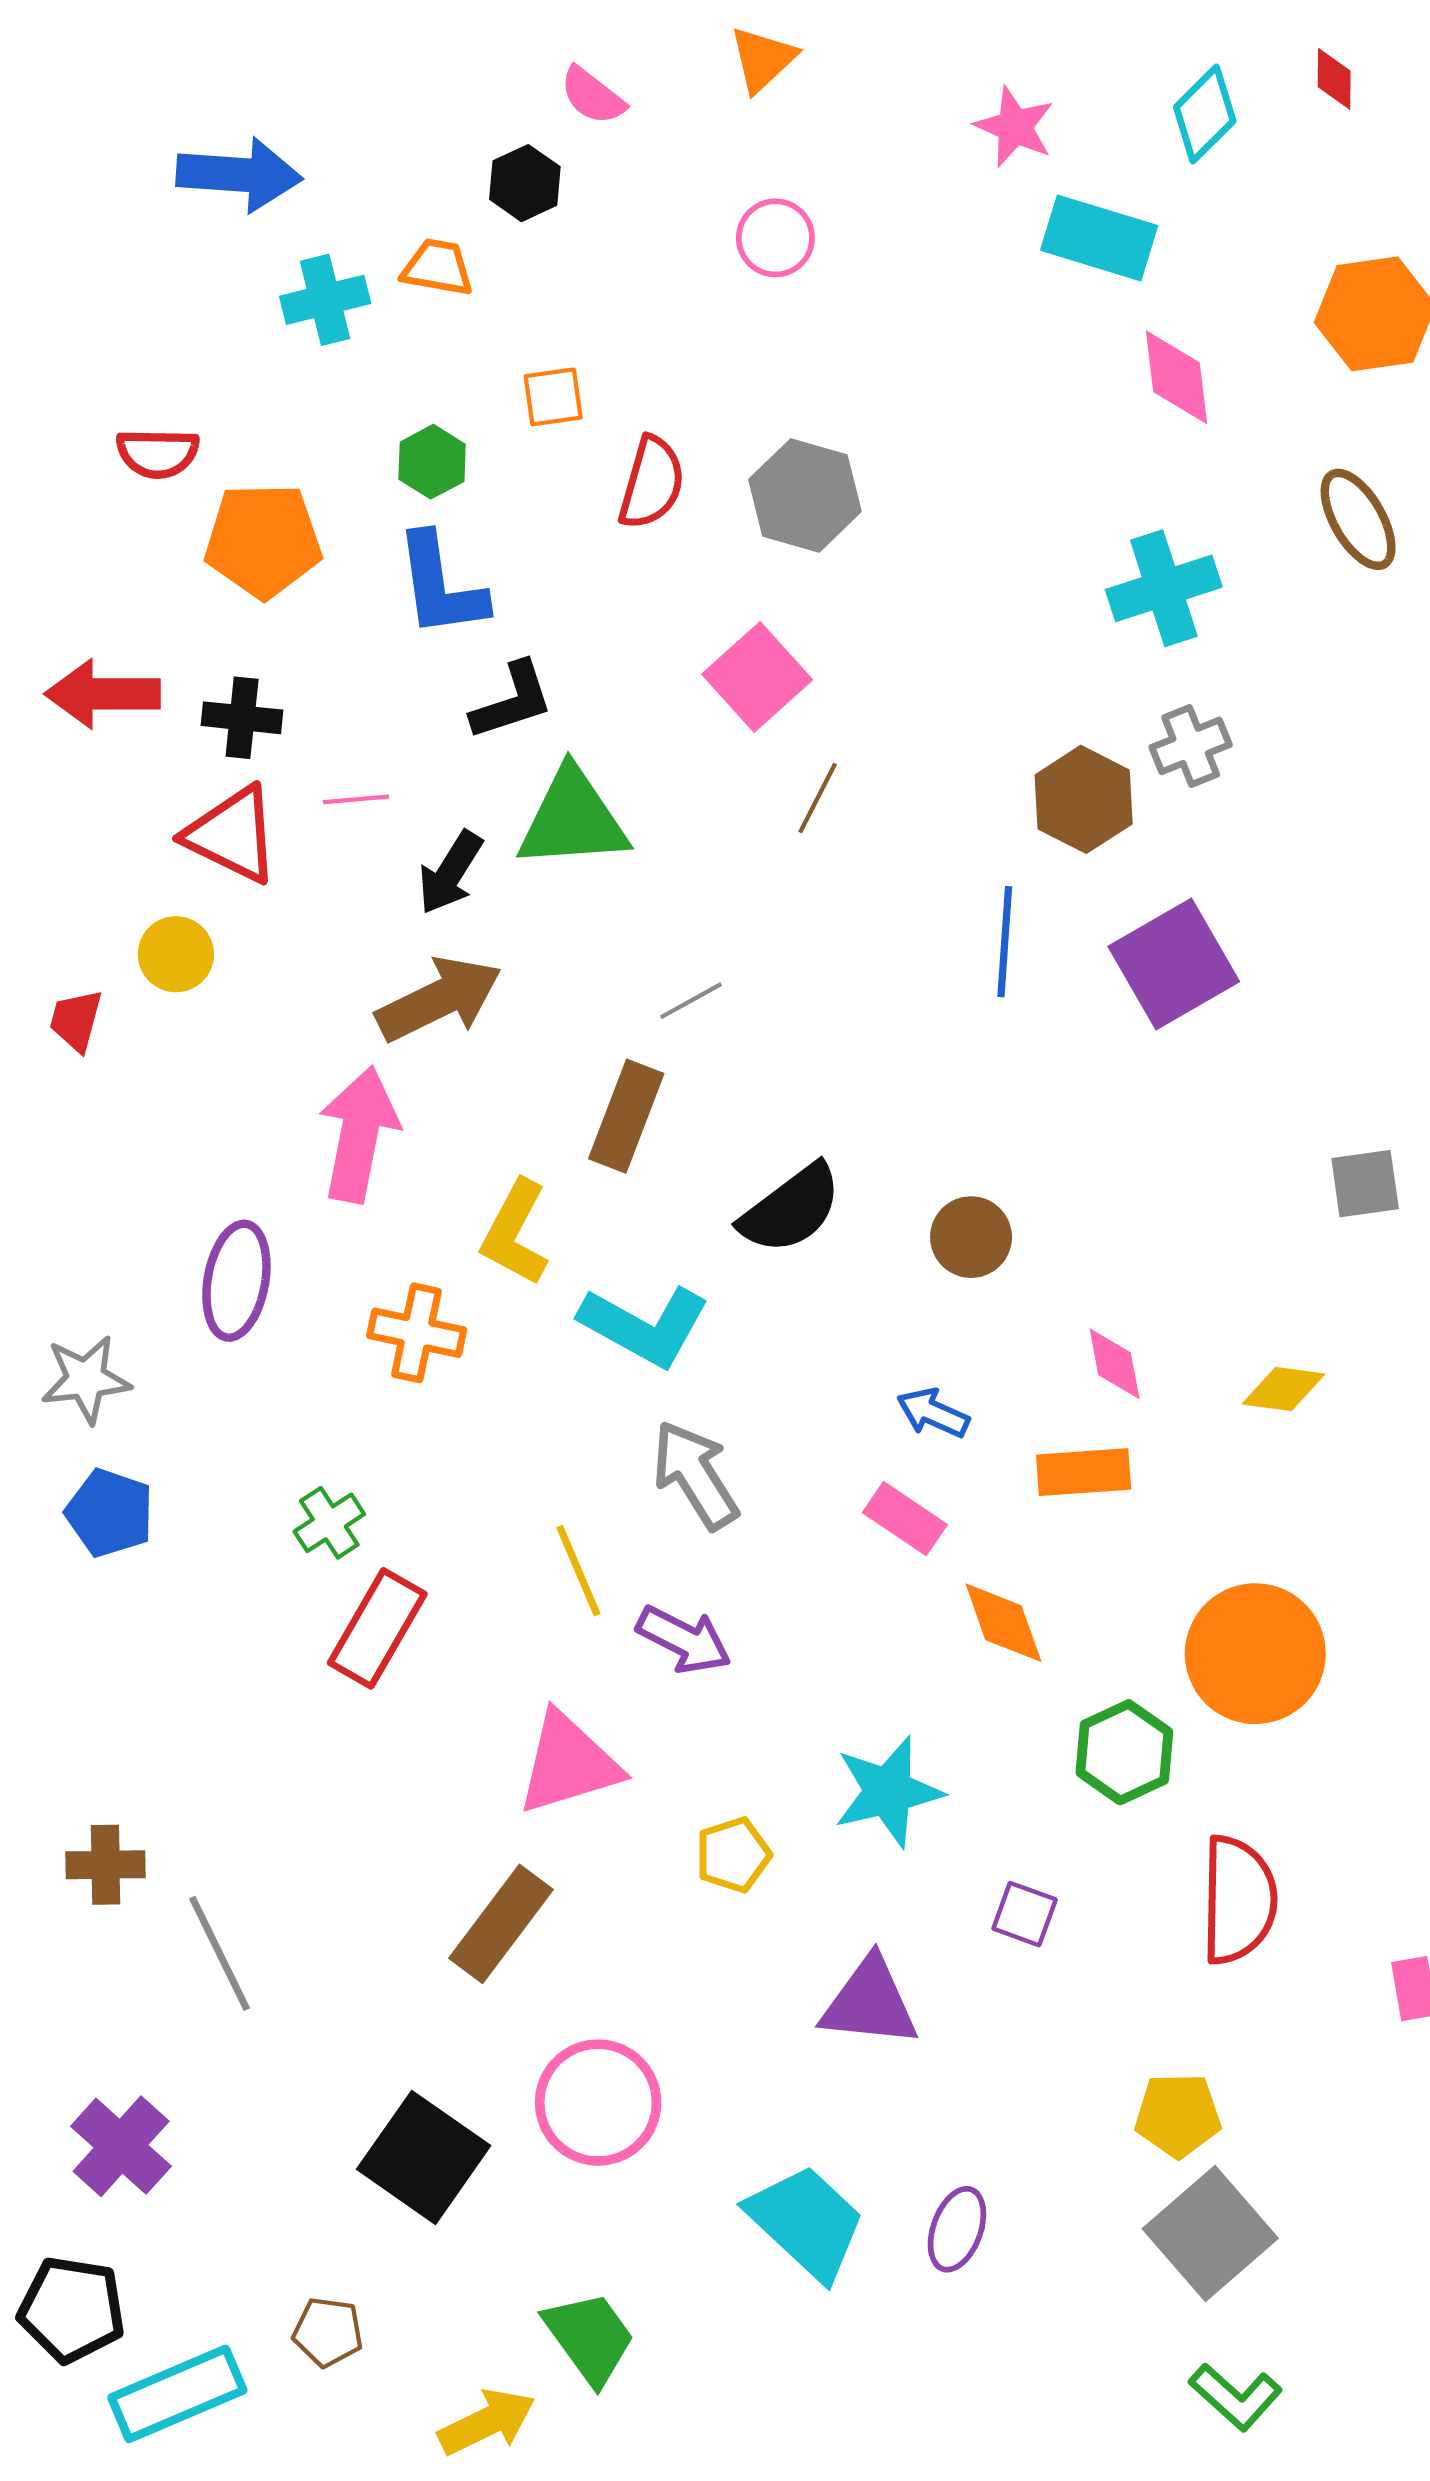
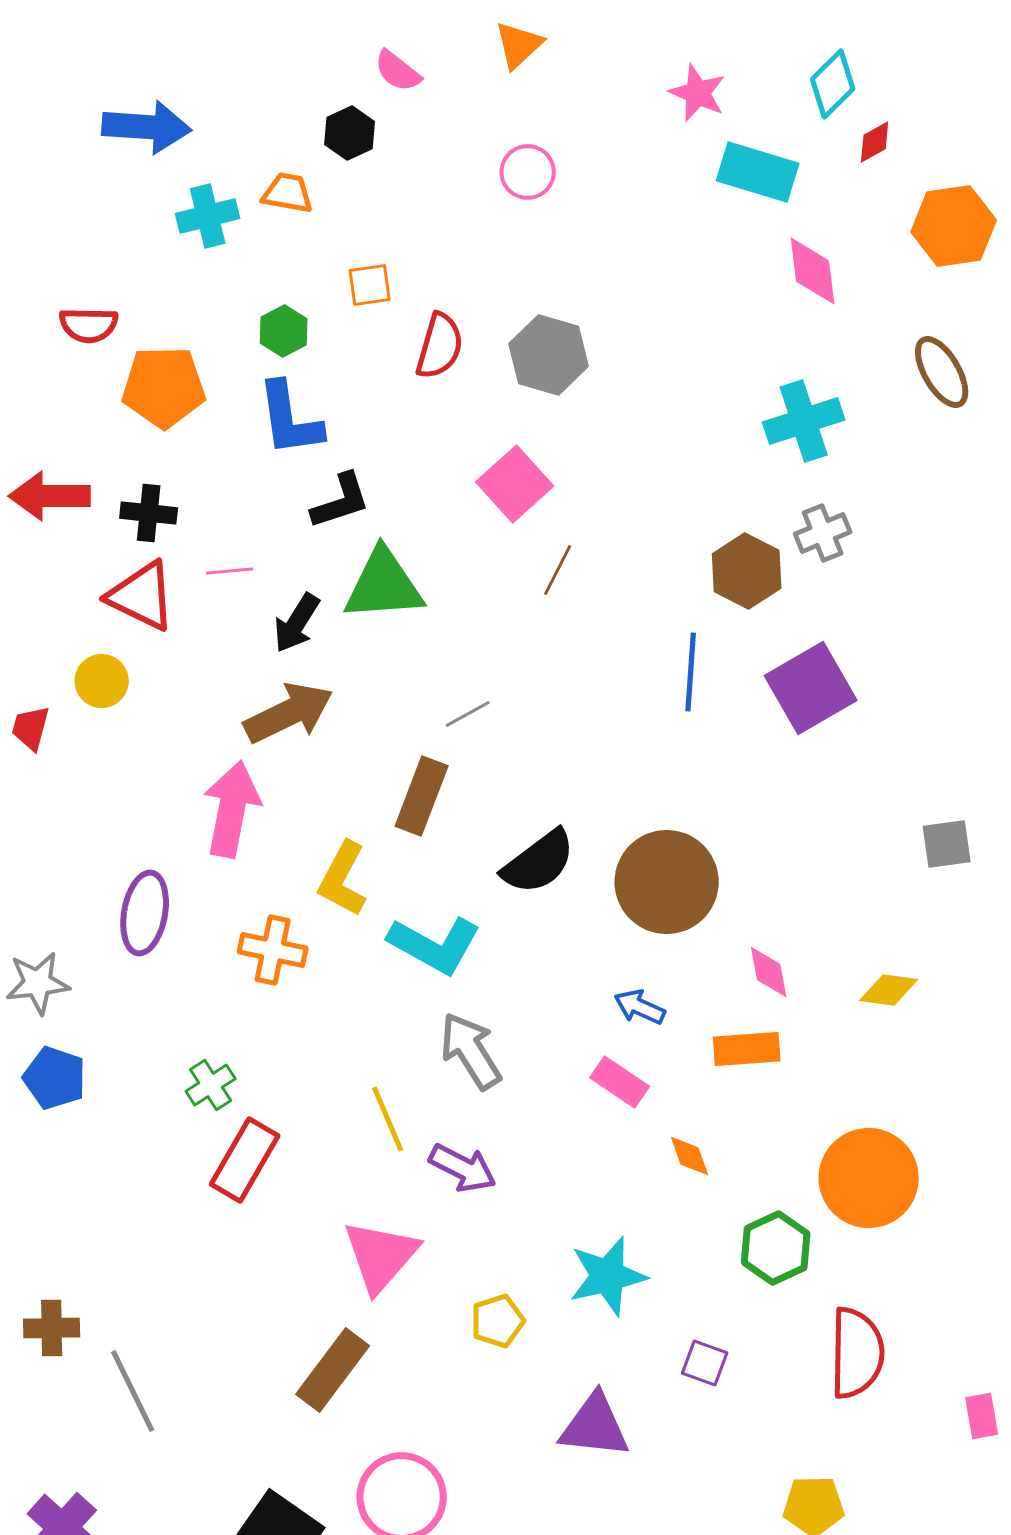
red diamond: (1334, 79) -> (875, 142), moved, turned 60
brown circle: (971, 1237) -> (667, 882), size x1.8
orange diamond: (1003, 1623) -> (690, 1156), size x0.7
pink triangle: (569, 1763) -> (381, 1256), turned -32

